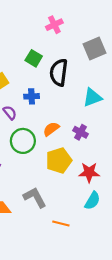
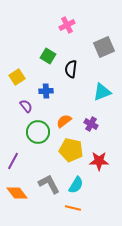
black semicircle: (59, 72) -> (71, 69), size x0.7
yellow pentagon: (59, 160) -> (71, 150), turned 30
cyan semicircle: (92, 201) -> (76, 185), moved

